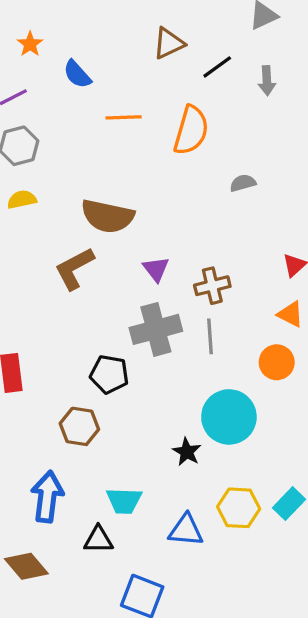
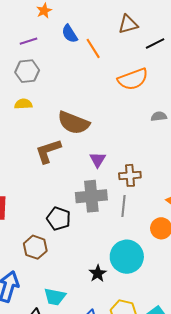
orange line: (124, 117) -> (93, 48), moved, turned 50
orange semicircle: (191, 130) -> (133, 79), turned 44

